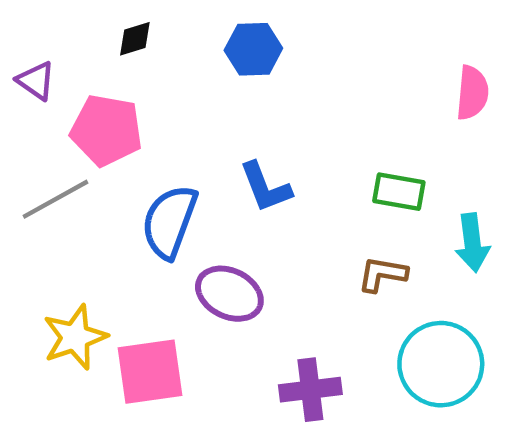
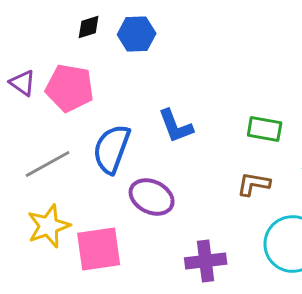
blue hexagon: (253, 49) -> (137, 34), moved
purple triangle: (36, 81) -> (23, 83), moved
gray line: (55, 199) -> (48, 164), moved

